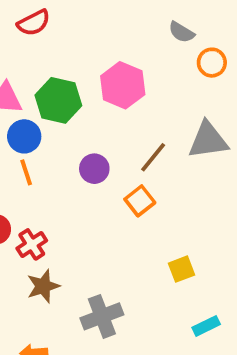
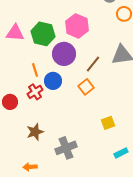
blue circle: (24, 136) -> (53, 81), moved
purple circle: (94, 169) -> (64, 54), moved, size x1.5
orange line: (26, 172) -> (35, 70), moved
red cross: (32, 244) -> (35, 92), moved

